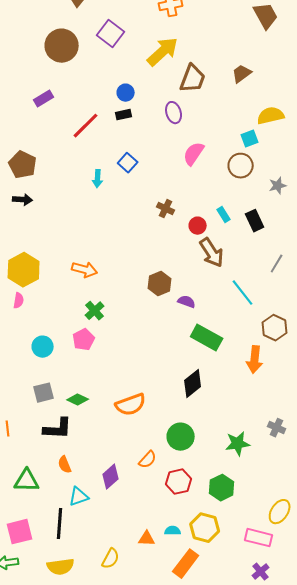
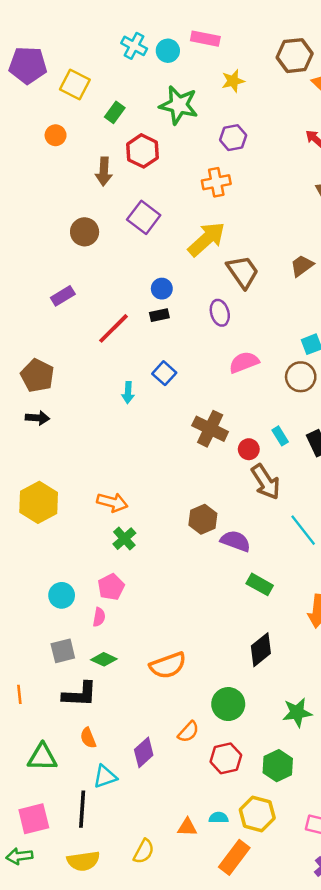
brown circle: (62, 46) -> (85, 232), size x0.7
brown trapezoid: (193, 79) -> (243, 272), turned -56
pink semicircle: (194, 154) -> (244, 362), turned 35
brown cross: (166, 209) -> (210, 429), size x1.6
pink semicircle: (19, 301) -> (99, 617), moved
purple semicircle: (187, 302) -> (235, 541), size x1.4
green cross: (95, 311) -> (124, 539), moved
green rectangle: (207, 338) -> (260, 584), size x0.7
black diamond: (193, 384) -> (261, 650), moved

